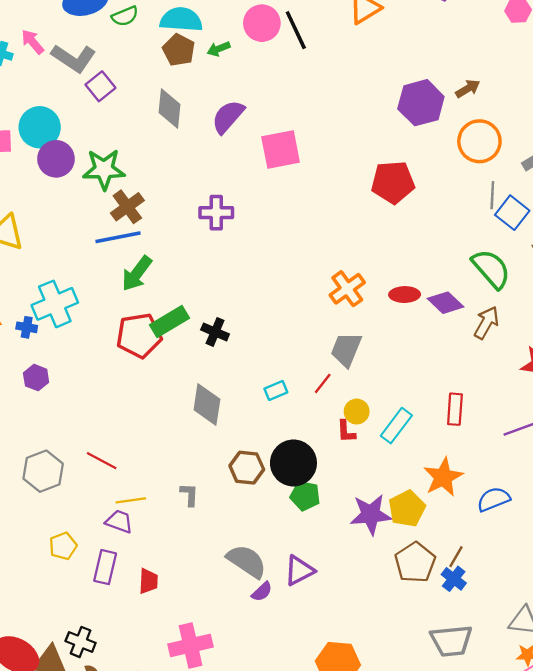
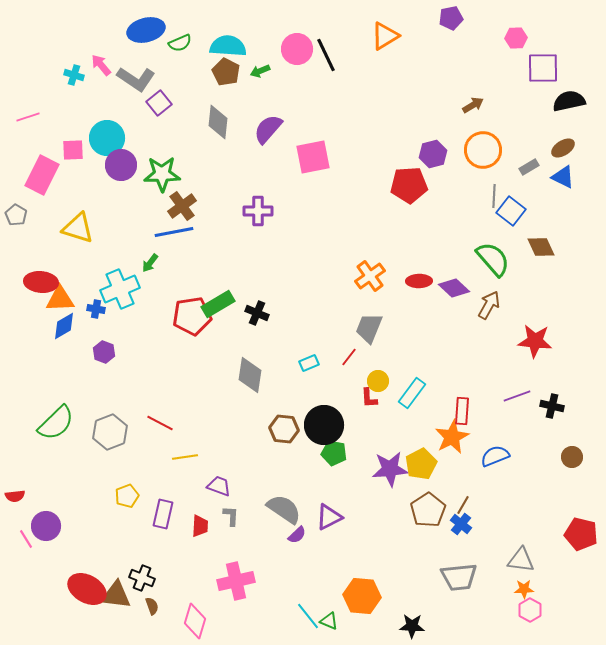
purple hexagon: (421, 103) -> (433, 154), moved, size x0.7
green arrow: (137, 273) -> (150, 263), moved, size x0.6
red rectangle: (455, 409) -> (462, 411), moved
gray L-shape: (189, 495) -> (231, 516), moved
purple trapezoid: (119, 521) -> (219, 486), moved

